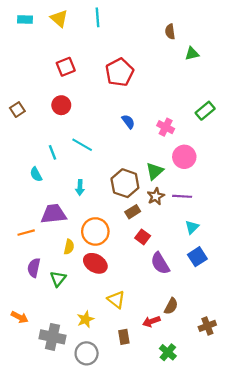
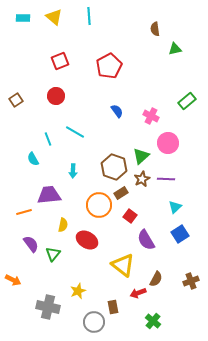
orange circle: (95, 231) -> (99, 205), moved
purple semicircle: (34, 268) -> (31, 244), turned 132
yellow triangle: (116, 300) -> (123, 265), moved, size x1.4
orange arrow: (20, 317) -> (13, 280), moved
brown cross: (207, 326) -> (191, 281), moved
gray circle: (87, 353) -> (94, 322), moved

